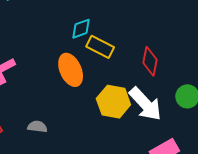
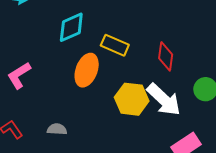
cyan diamond: (81, 29) -> (71, 27), moved, size x1.4
orange ellipse: (71, 70) -> (87, 70), turned 48

